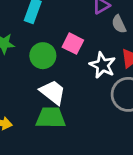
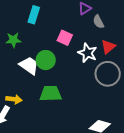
green circle: (43, 56) -> (46, 60), moved
white trapezoid: (53, 92) -> (29, 66), moved

